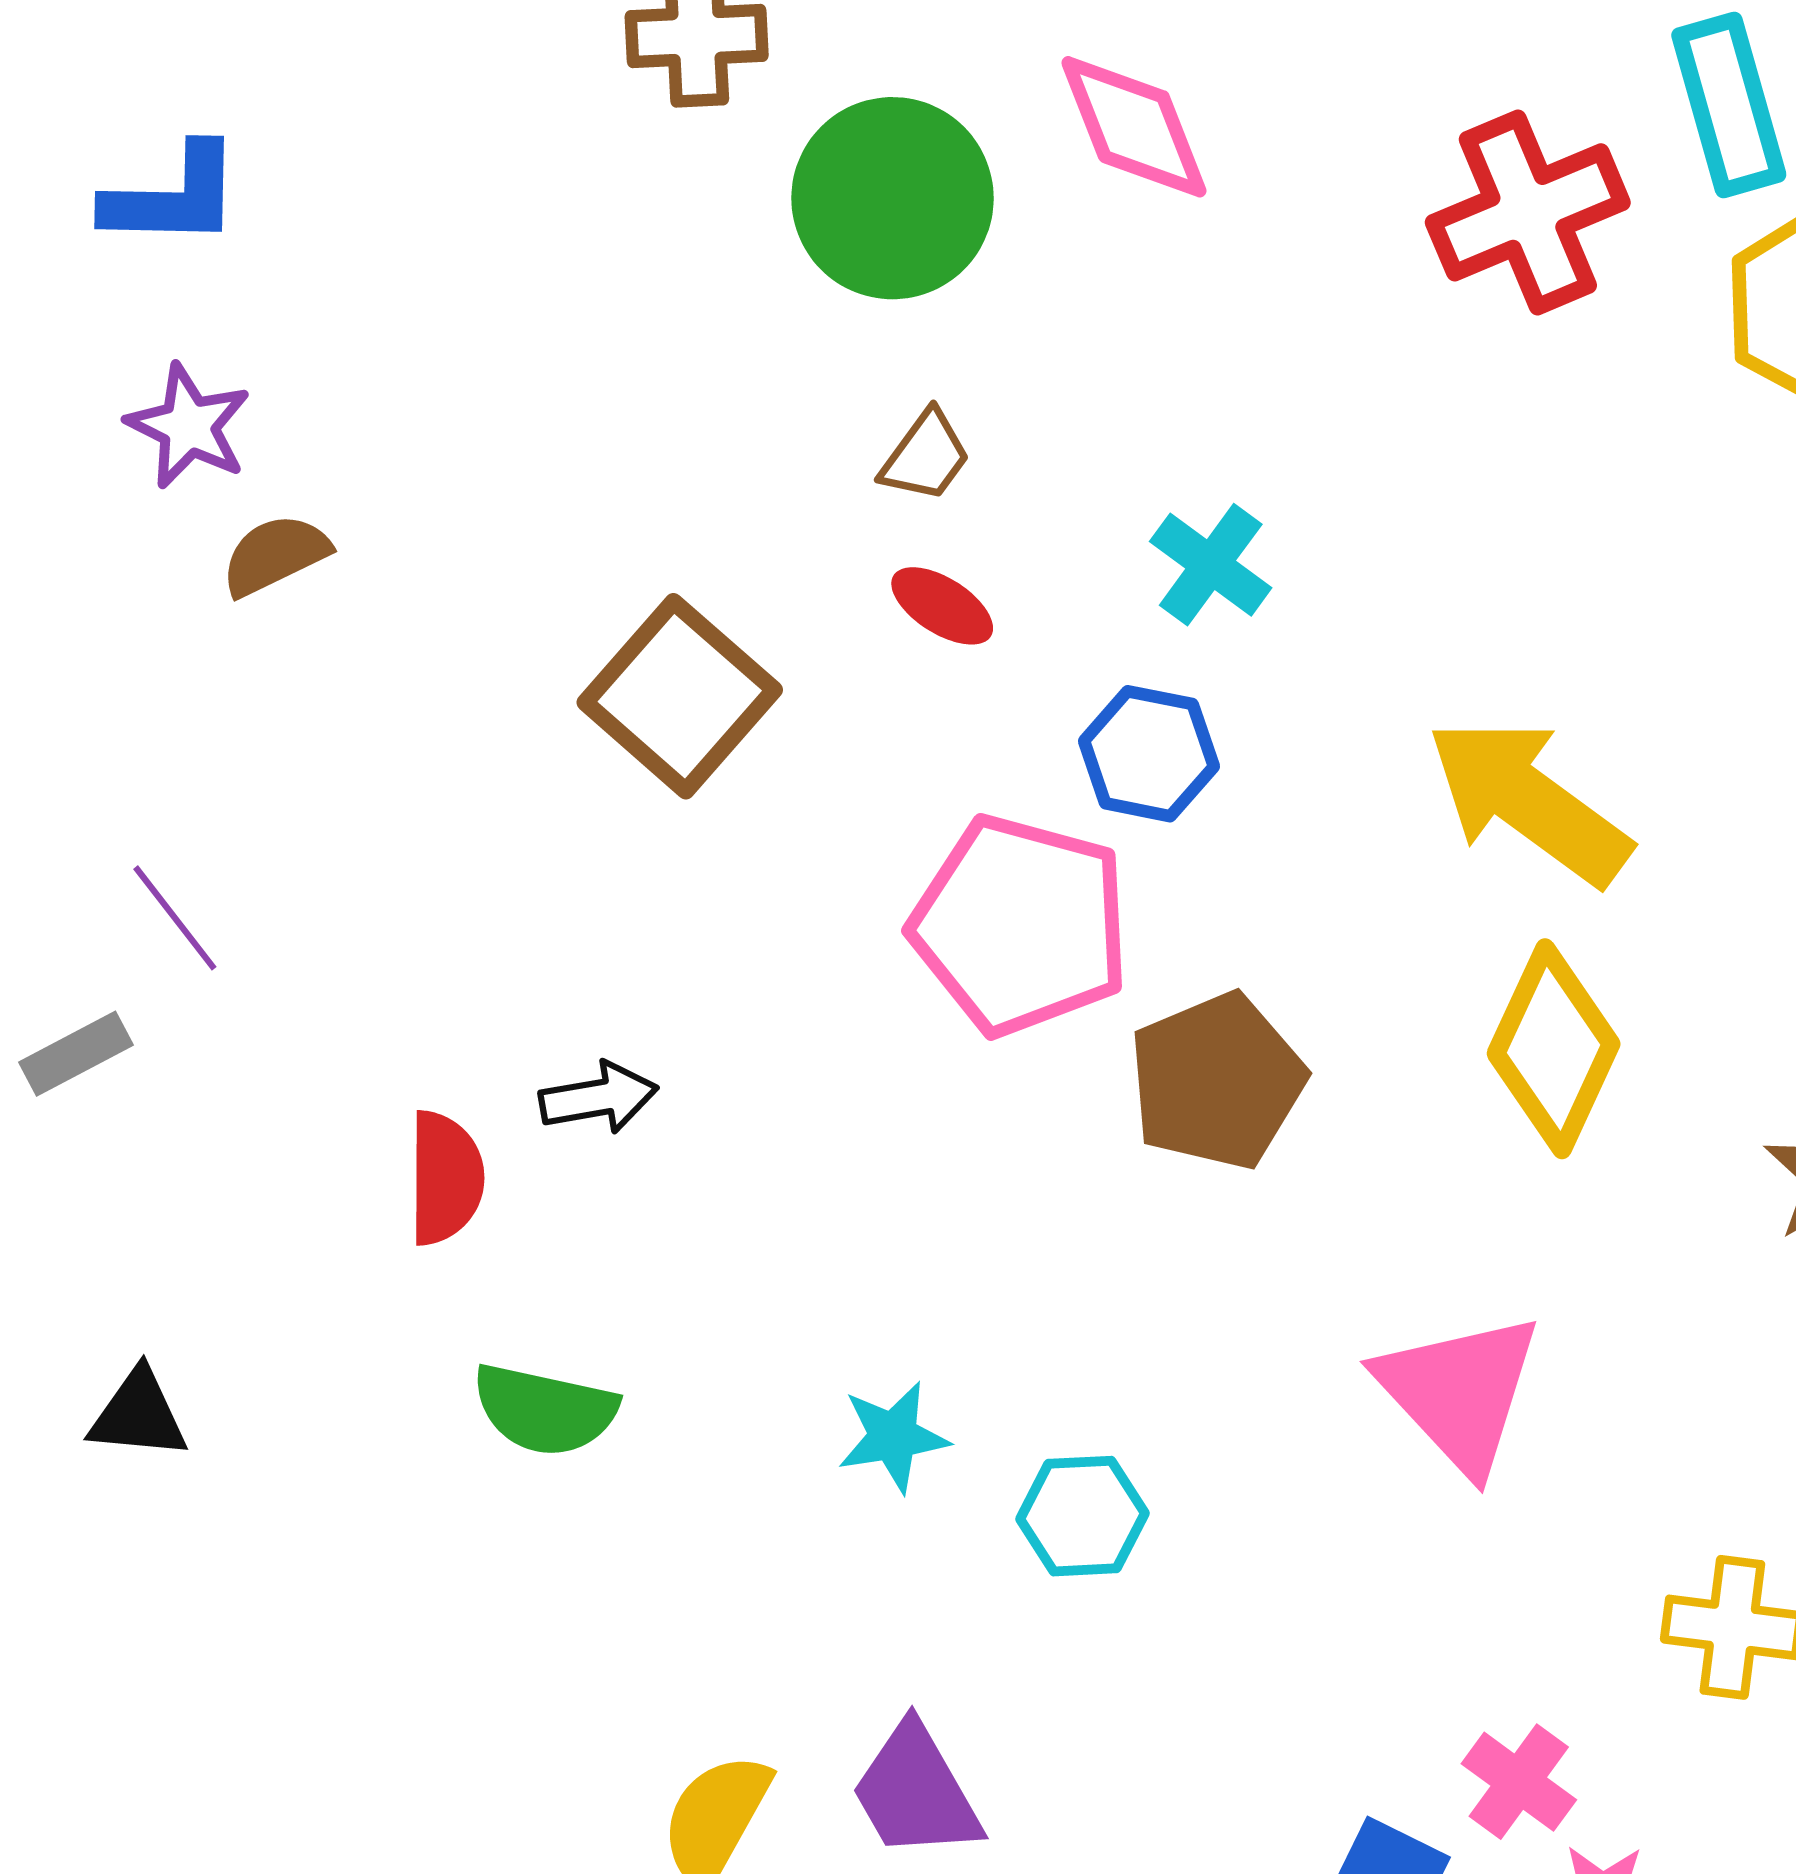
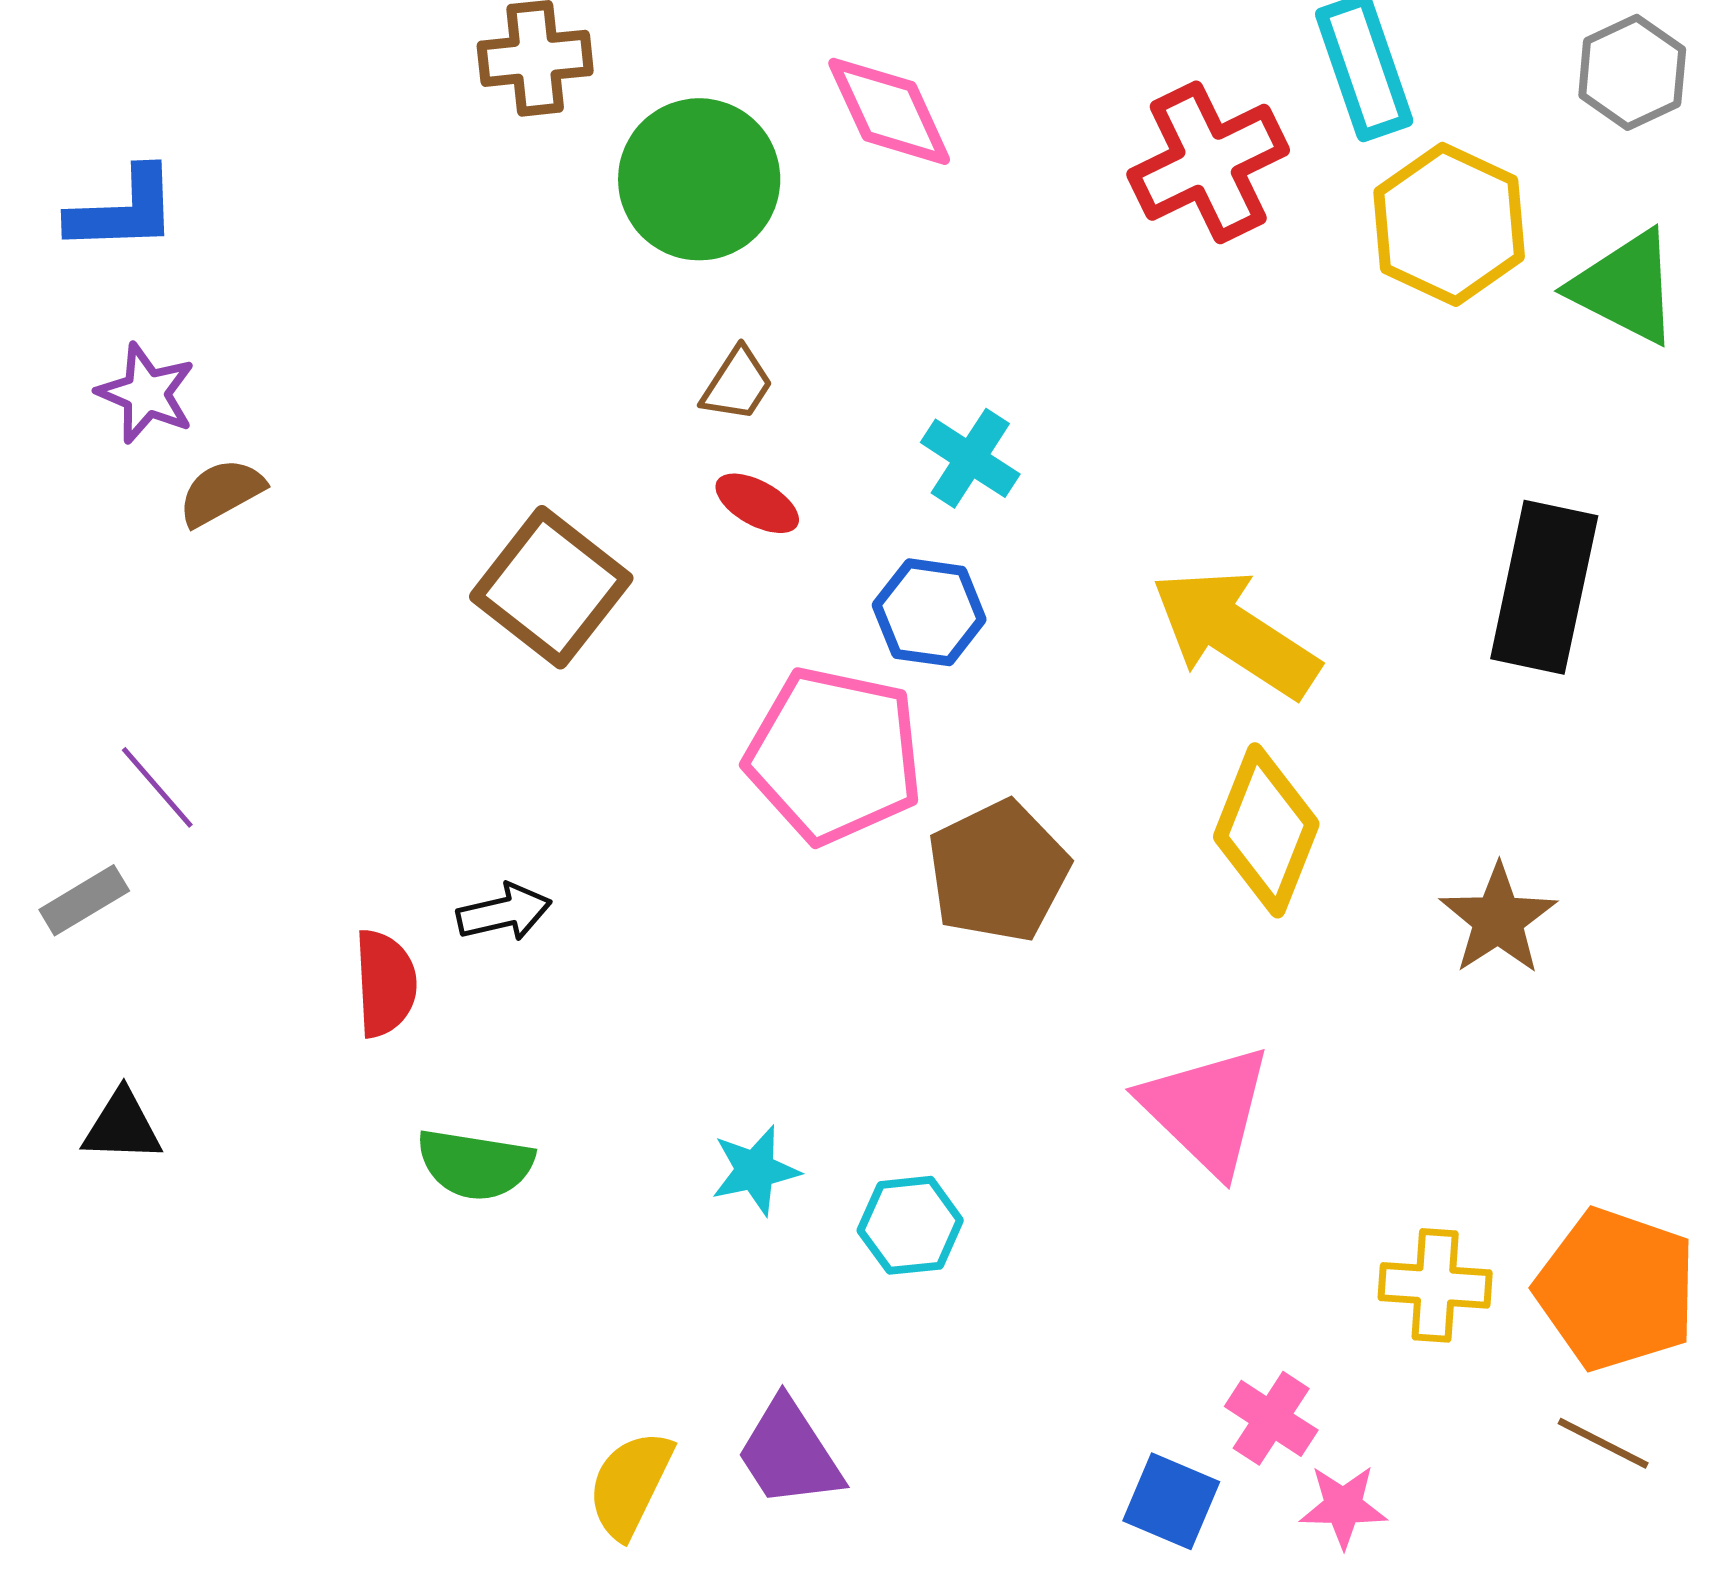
black triangle: (138, 1415) -> (122, 1126), moved

